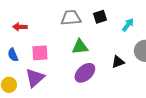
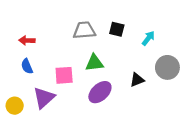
black square: (100, 17) -> (117, 29), turned 32
pink square: (40, 53) -> (64, 75), moved
blue semicircle: (13, 55) -> (27, 66), moved

